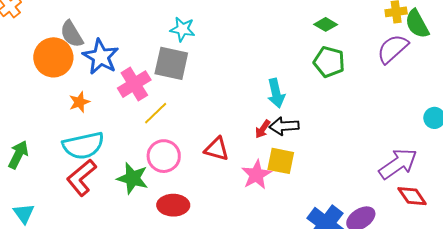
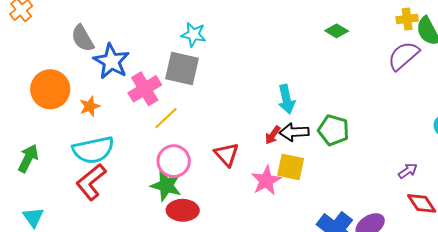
orange circle: (53, 57) -> (50, 89), moved
green pentagon: (329, 62) -> (334, 130), moved
red triangle: (217, 149) -> (227, 154), turned 32
purple arrow: (398, 164) -> (408, 171), size x0.5
green star: (133, 178) -> (166, 185), moved

